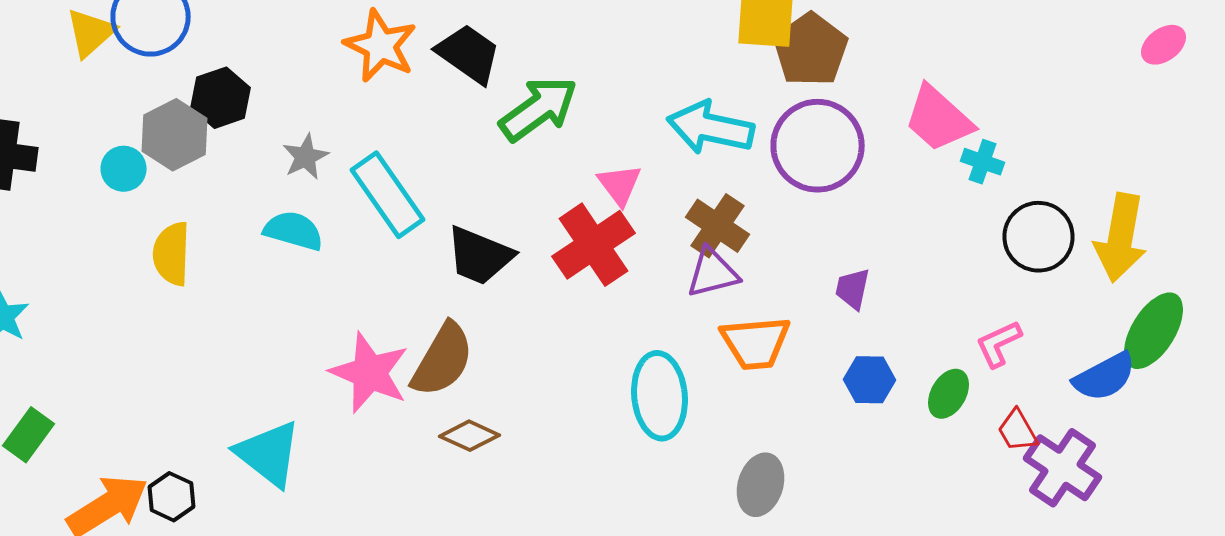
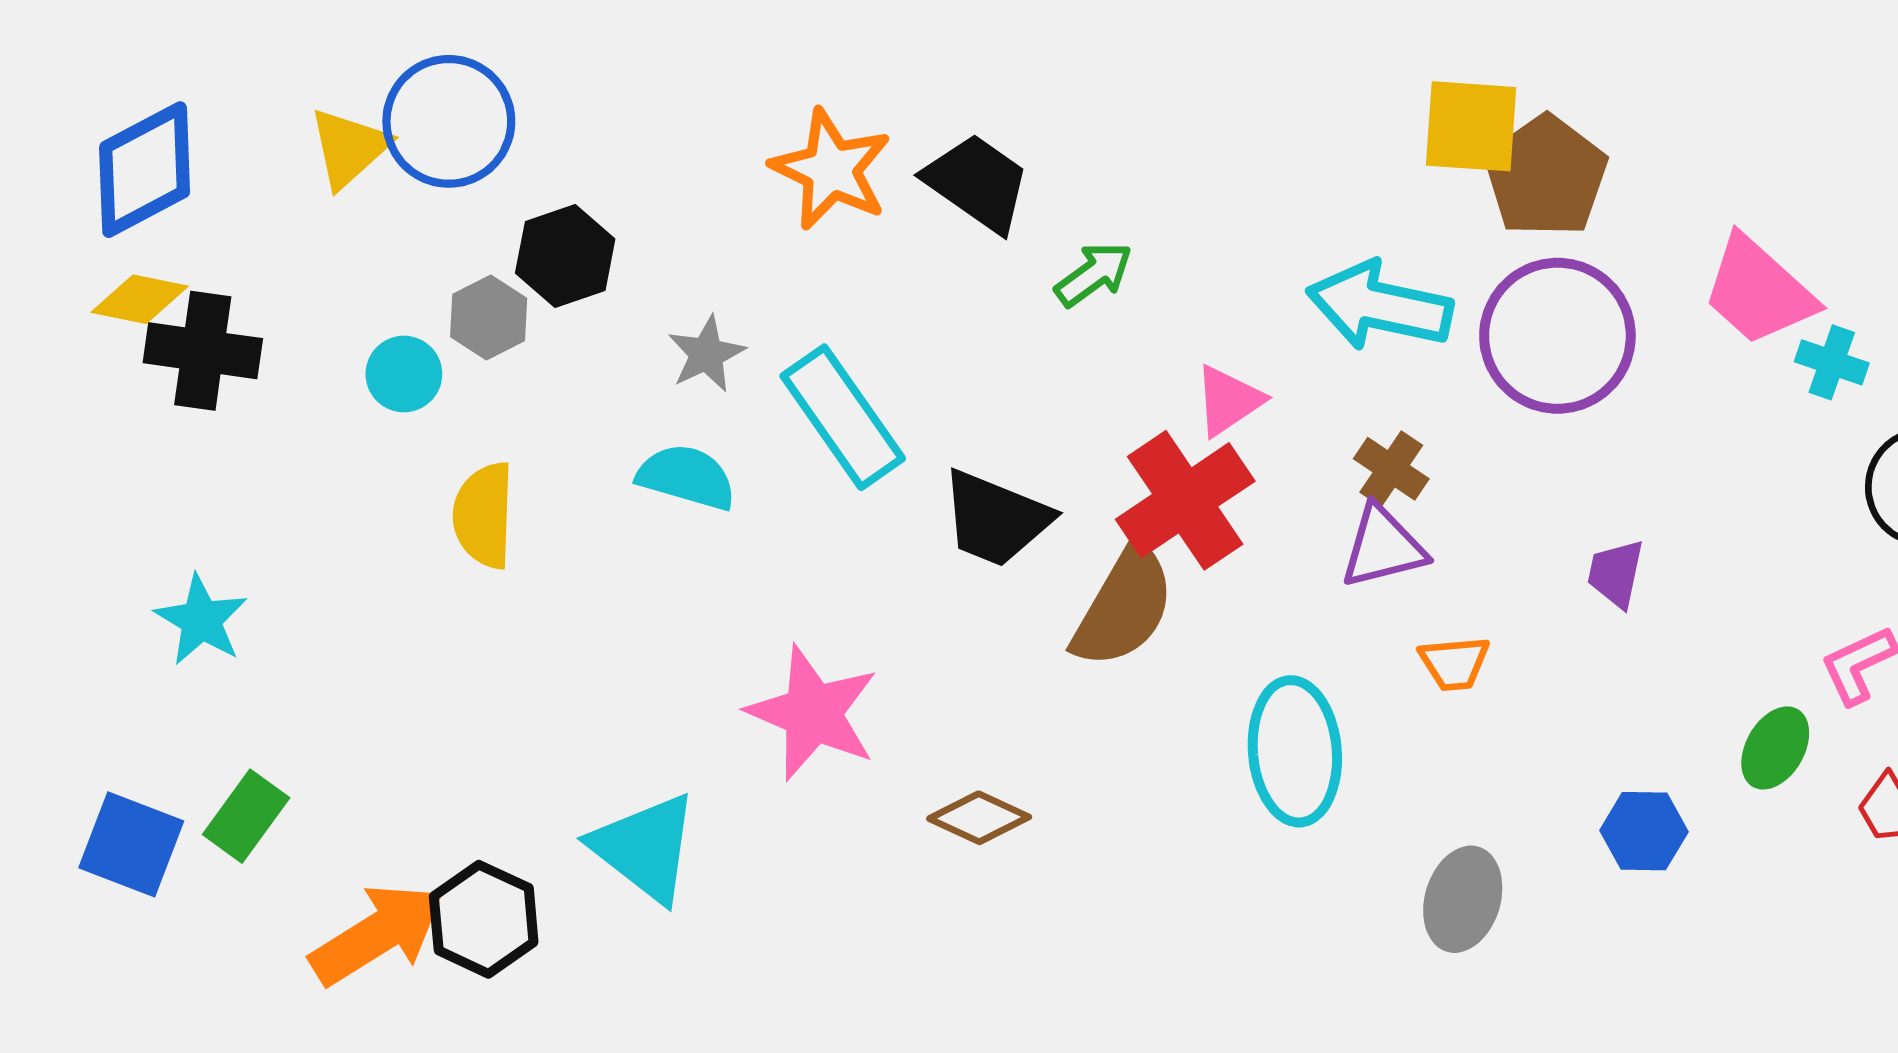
green arrow: (538, 109) -> (1094, 274), size x0.6
gray hexagon: (174, 135) -> (489, 317), size x0.7
pink triangle: (620, 185) -> (1228, 401), turned 33
brown cross: (718, 226) -> (1391, 469), size x0.7
orange trapezoid: (756, 343) -> (1454, 663), size x0.6
brown semicircle: (442, 360) -> (1124, 607), moved
blue hexagon: (870, 380) -> (1644, 831), moved
black hexagon: (172, 497) -> (484, 919), size x1.4

